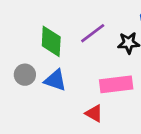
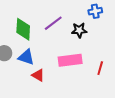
red triangle: (94, 113) -> (38, 75), moved

